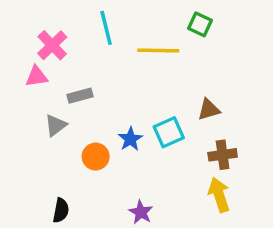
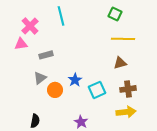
yellow line: (158, 50) -> (123, 39), moved
gray triangle: (56, 125) -> (40, 78), moved
cyan square: (169, 132) -> (97, 90), moved
yellow arrow: (219, 195) -> (126, 112), turned 102

